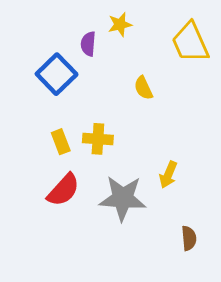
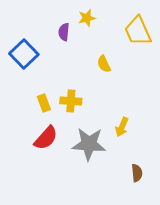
blue square: (57, 74) -> (24, 54), moved

